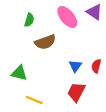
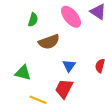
blue triangle: (75, 66) -> (69, 66), moved
red trapezoid: (76, 92) -> (64, 89), moved

